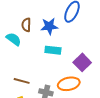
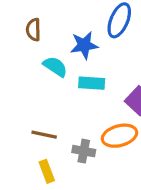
brown semicircle: (26, 25) -> (33, 30), moved
cyan semicircle: (14, 39) -> (55, 67), moved

